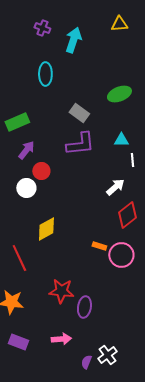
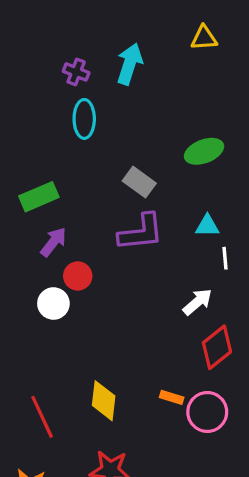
purple cross: (42, 28) -> (76, 72), moved
yellow diamond: (46, 229) -> (104, 401), moved, turned -55

